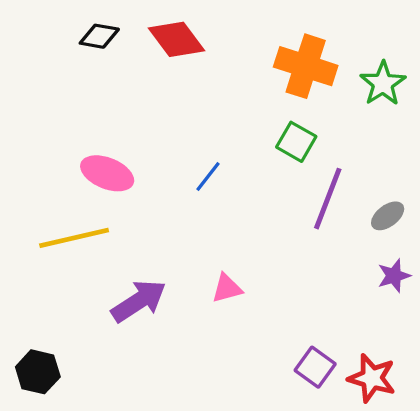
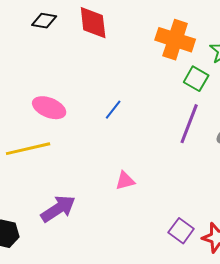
red diamond: (176, 39) -> (93, 23), turned 30
green square: (296, 142) -> (196, 79), moved
purple arrow: (139, 301) -> (58, 209), moved

